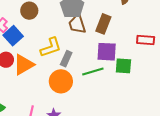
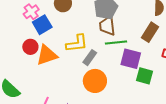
brown rectangle: (103, 24) -> (150, 32), moved
green line: (93, 72) -> (116, 43), moved
orange circle: (61, 81) -> (95, 81), moved

